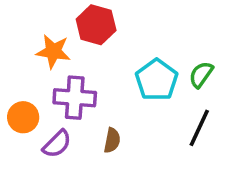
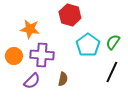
red hexagon: (96, 25) -> (70, 15), moved
orange circle: (23, 117) -> (14, 56), moved

